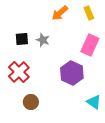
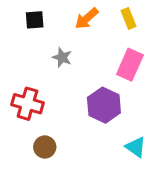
black square: (22, 39) -> (35, 20), moved
red cross: (19, 72) -> (27, 104), turned -30

